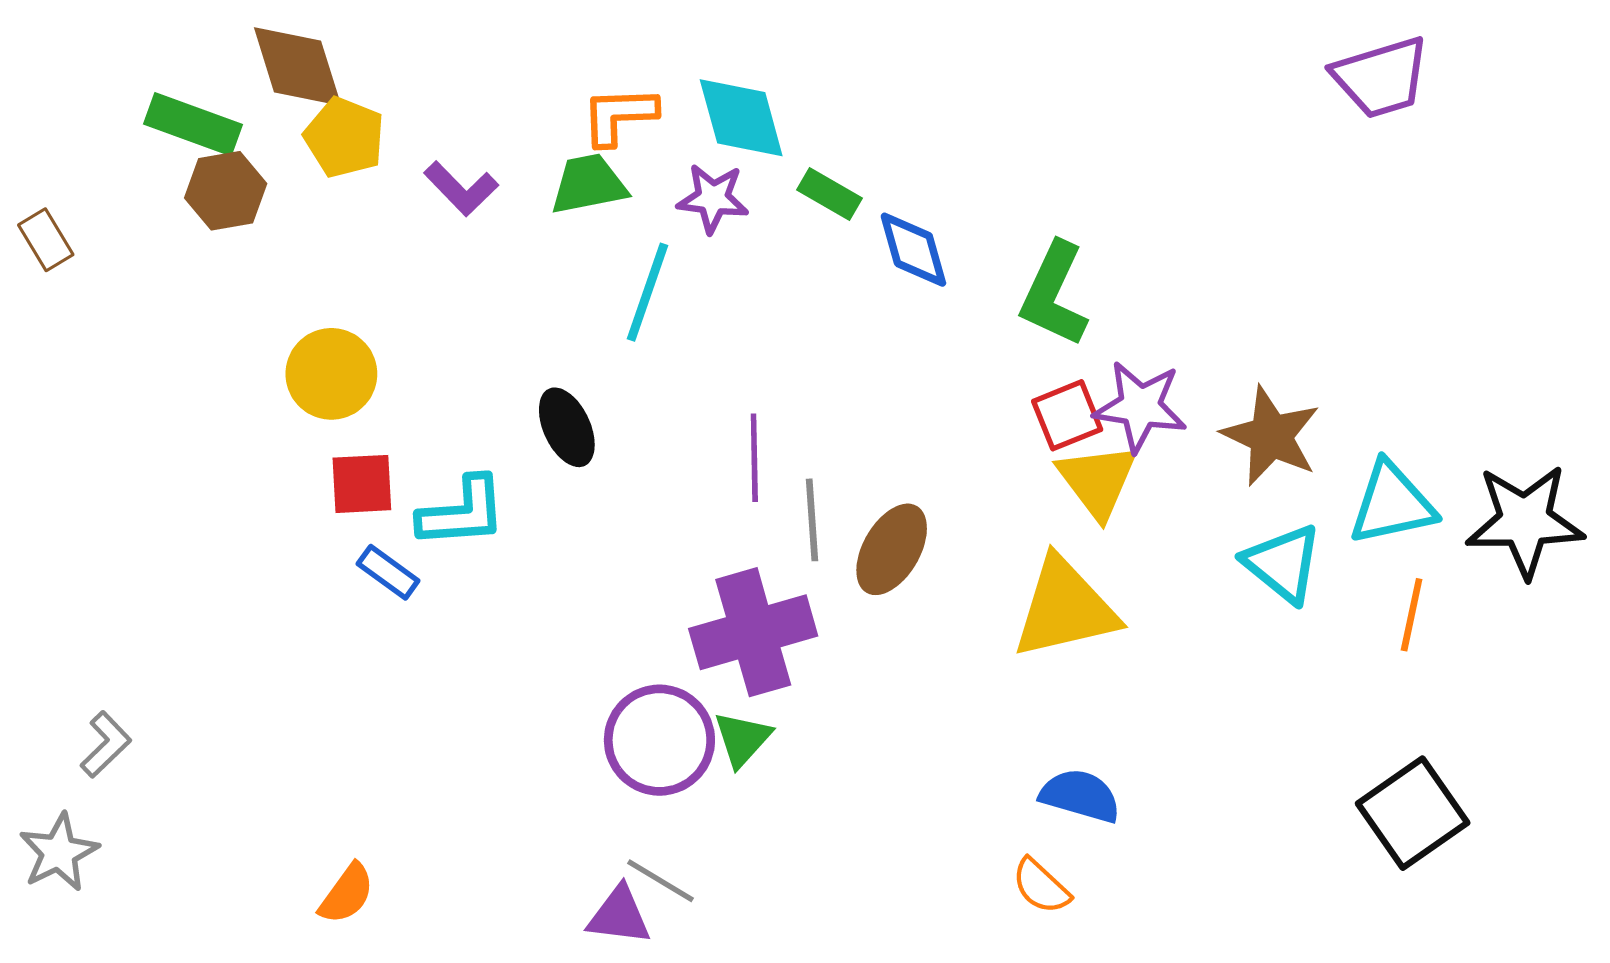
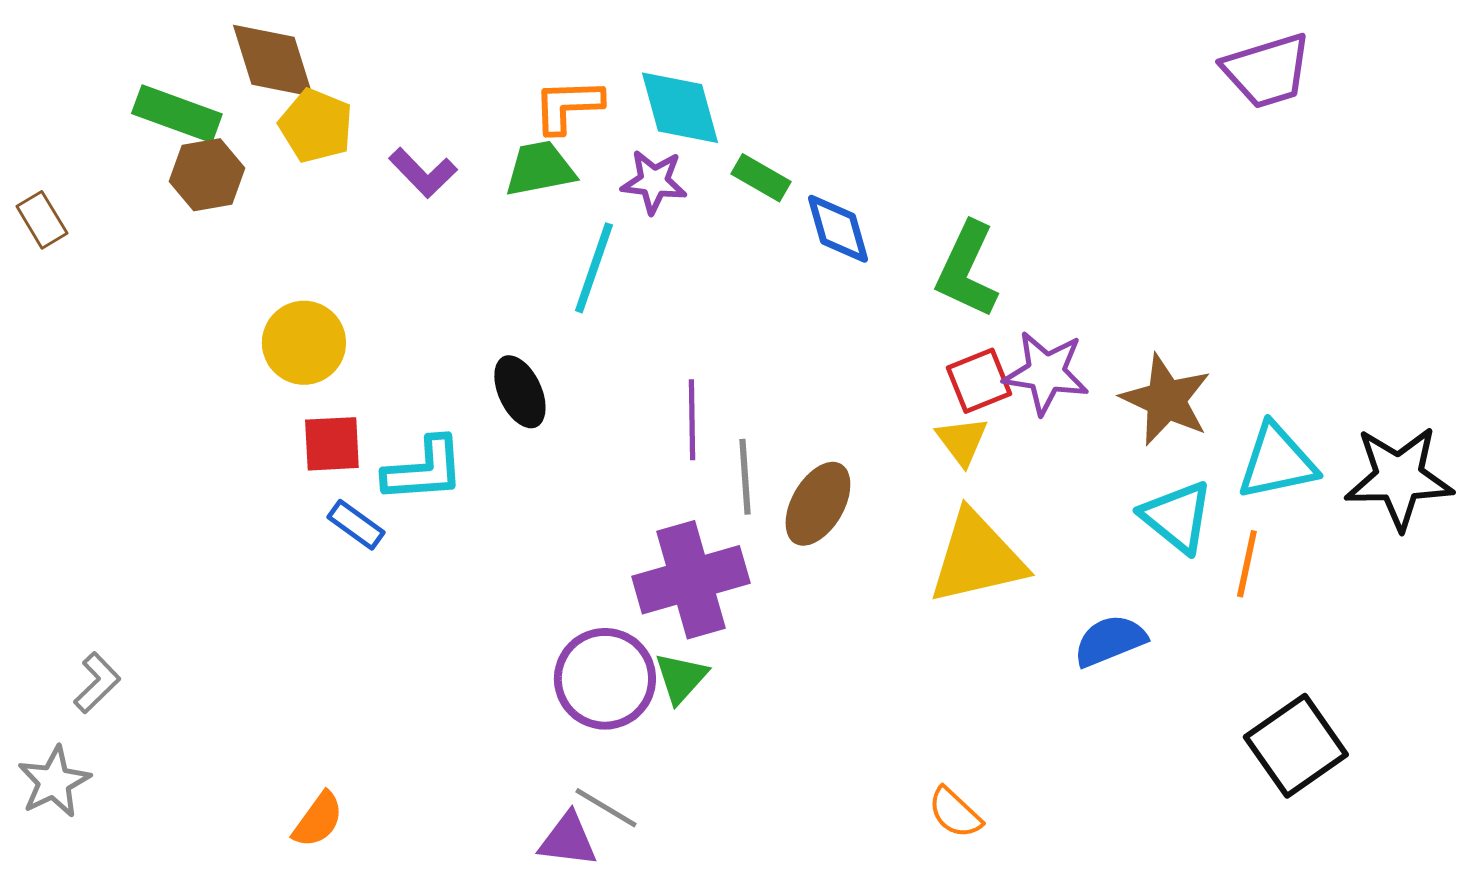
yellow triangle: (1098, 481) -> (962, 441), moved, size x0.7
orange line: (1412, 615) -> (1247, 564), moved
blue semicircle: (1080, 796) -> (1110, 641), moved, turned -38

